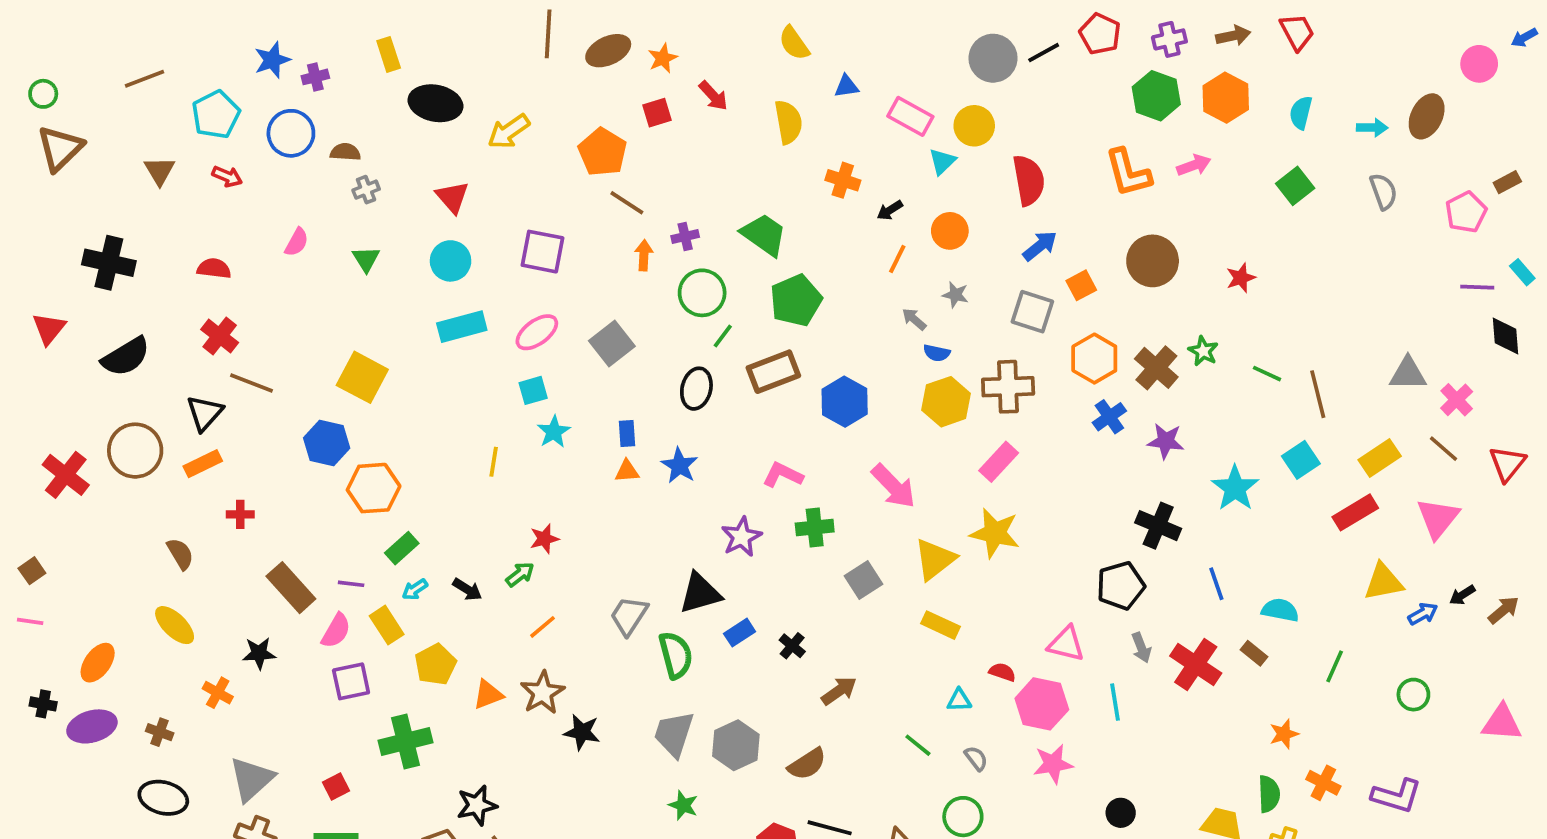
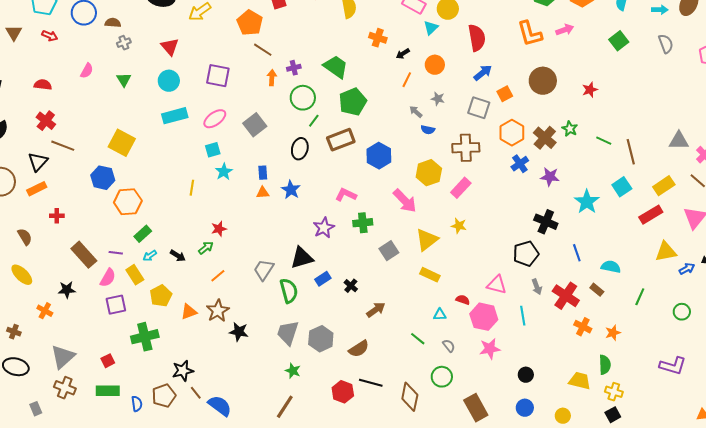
yellow hexagon: (946, 402) -> (429, 173), moved
yellow star: (995, 533) -> (459, 226), size x0.6
orange cross: (1323, 783) -> (583, 327), moved

